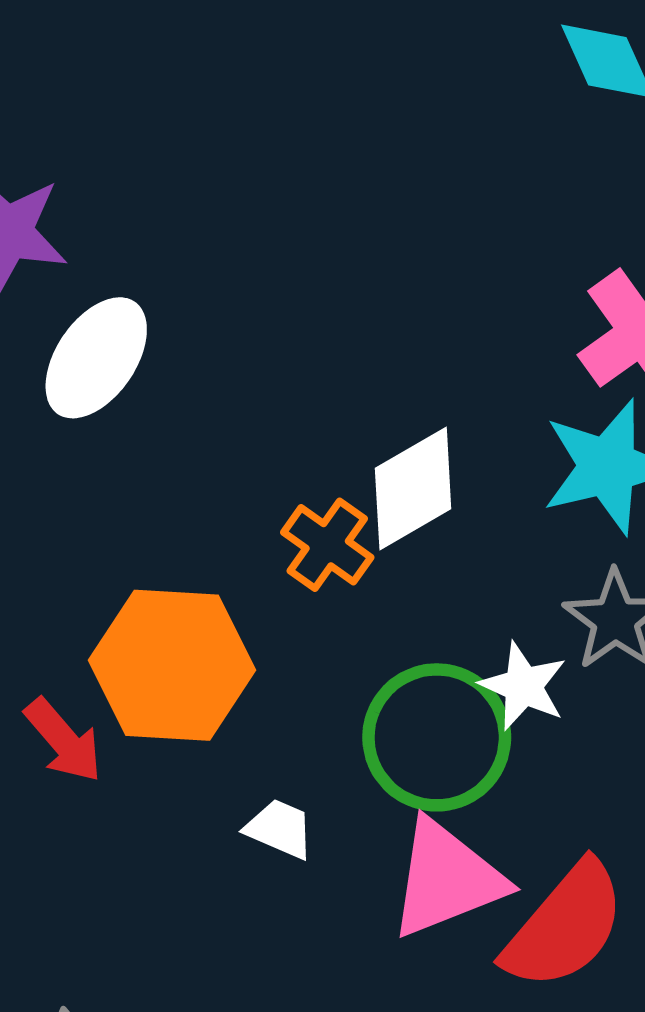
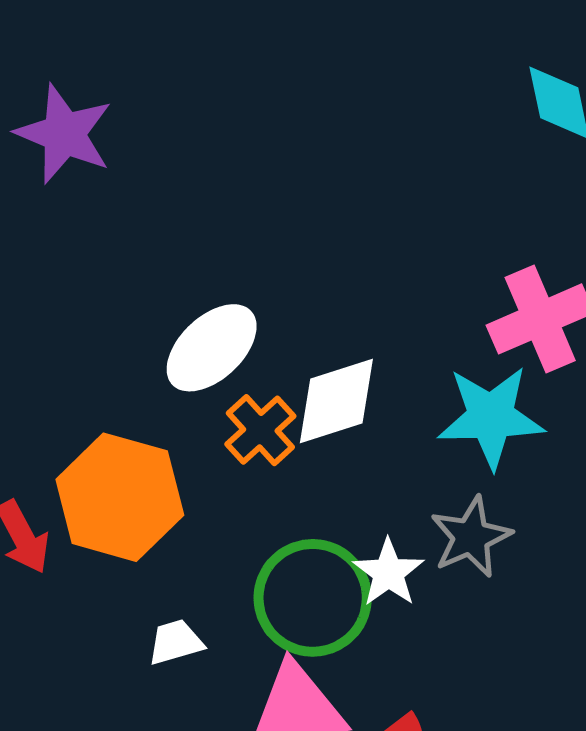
white ellipse: (96, 358) -> (212, 348), moved
white trapezoid: (280, 829) -> (176, 642), turned -52

